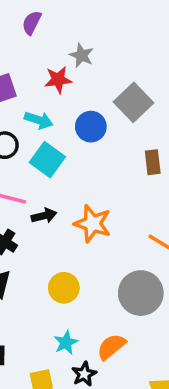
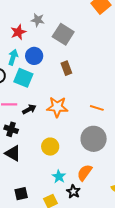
gray star: (81, 55) -> (38, 20), moved
cyan arrow: (39, 120) -> (13, 57), turned -77
blue circle: (91, 127) -> (34, 56), moved
brown rectangle: (153, 162) -> (66, 68), moved

